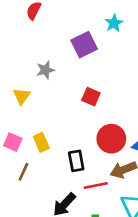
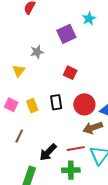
black rectangle: (76, 161) -> (56, 102), moved
brown line: (23, 172) -> (19, 136), moved
red line: (96, 185) -> (76, 149), moved

